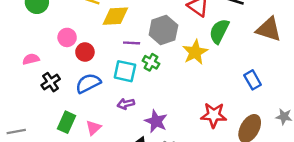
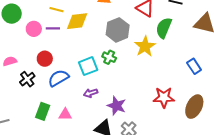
pink circle: (67, 37) -> (34, 29), moved
purple line: (132, 43) -> (53, 28), moved
red circle: (85, 52) -> (45, 59), moved
cyan square: (125, 71) -> (88, 66), turned -30
pink triangle: (93, 128) -> (65, 114), turned 48

